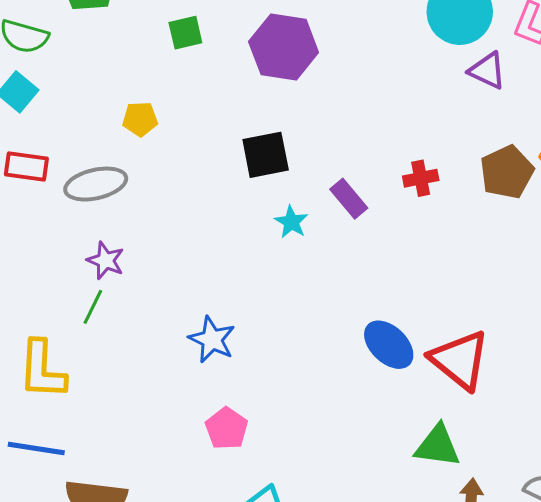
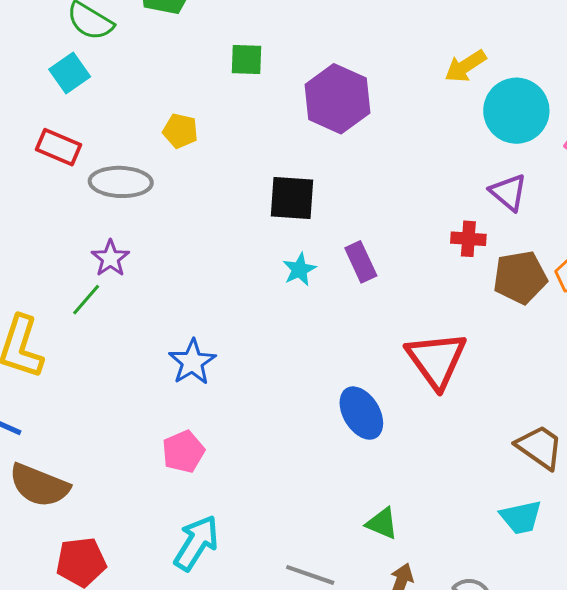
purple triangle: (487, 71) -> (508, 192), moved
red cross: (421, 178) -> (468, 239), moved
red triangle: (460, 360) -> (436, 360), moved
green triangle: (438, 446) -> (382, 523), size x0.7

